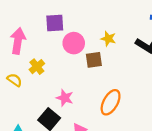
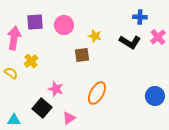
purple square: (55, 23) -> (35, 22), moved
pink circle: (74, 43) -> (64, 25), moved

